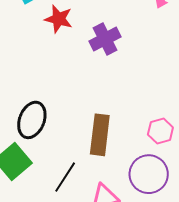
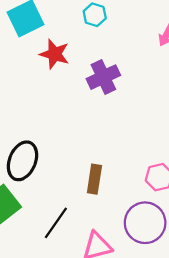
brown rectangle: (100, 135) -> (94, 179), size x0.7

